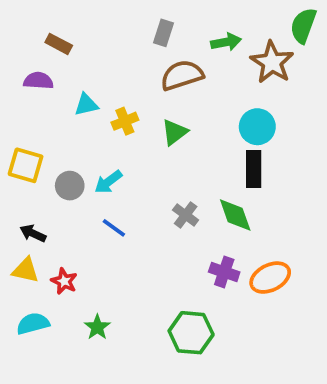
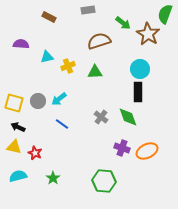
gray rectangle: (164, 33) -> (88, 10), moved, turned 64
green arrow: (226, 42) -> (123, 23), turned 49
brown rectangle: (59, 44) -> (49, 17), moved
green triangle: (175, 132) -> (95, 72), turned 35
yellow square: (26, 165) -> (14, 103), moved

